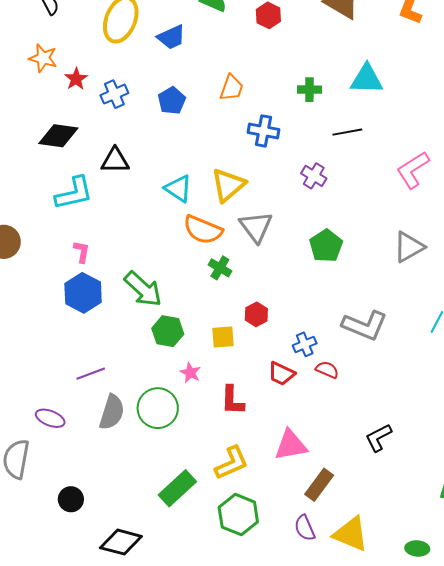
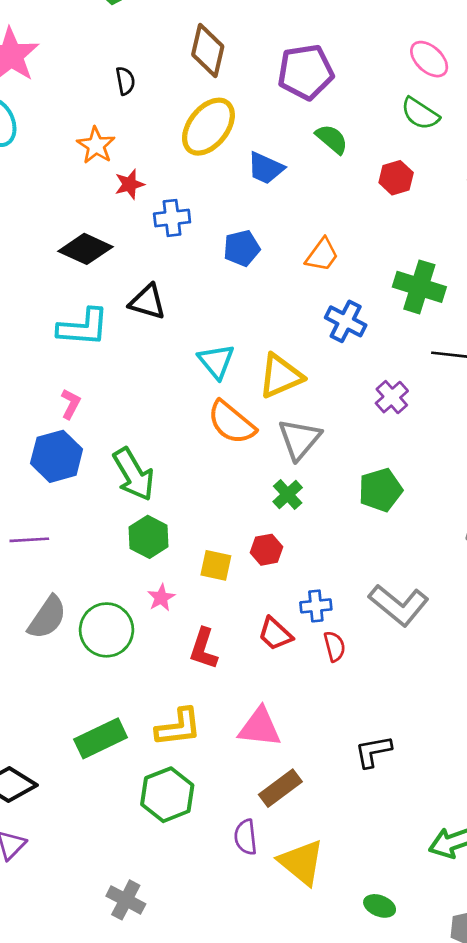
blue trapezoid: (171, 37) -> (266, 168), turned 32
green cross: (309, 90) -> (419, 287), size x1.6
green cross: (220, 268) -> (288, 495), moved
red semicircle: (327, 370) -> (335, 646), turned 35
purple line: (91, 374) -> (29, 540), moved

